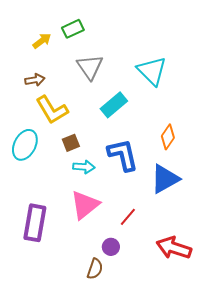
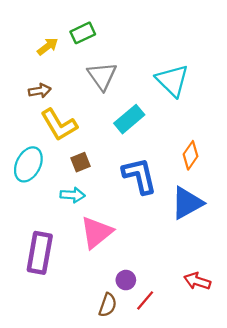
cyan arrow: (84, 167) -> (73, 195), moved
red line: (128, 217) -> (145, 300), moved
red arrow: (174, 248) -> (197, 281), size x0.7

